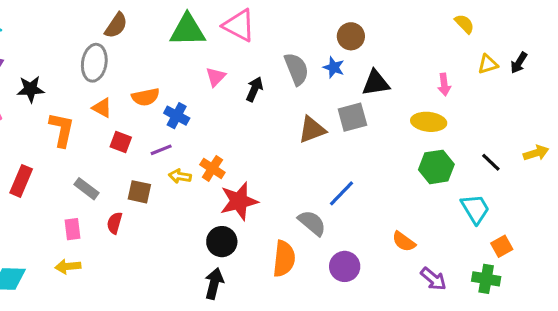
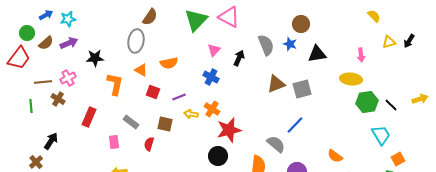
green triangle: (188, 30) -> (196, 20), turned -45
blue cross: (177, 116) -> (211, 77), moved
gray square: (352, 117) -> (302, 89), moved
green hexagon: (436, 167) -> (367, 102), moved
pink rectangle: (73, 229) -> (114, 142), moved

